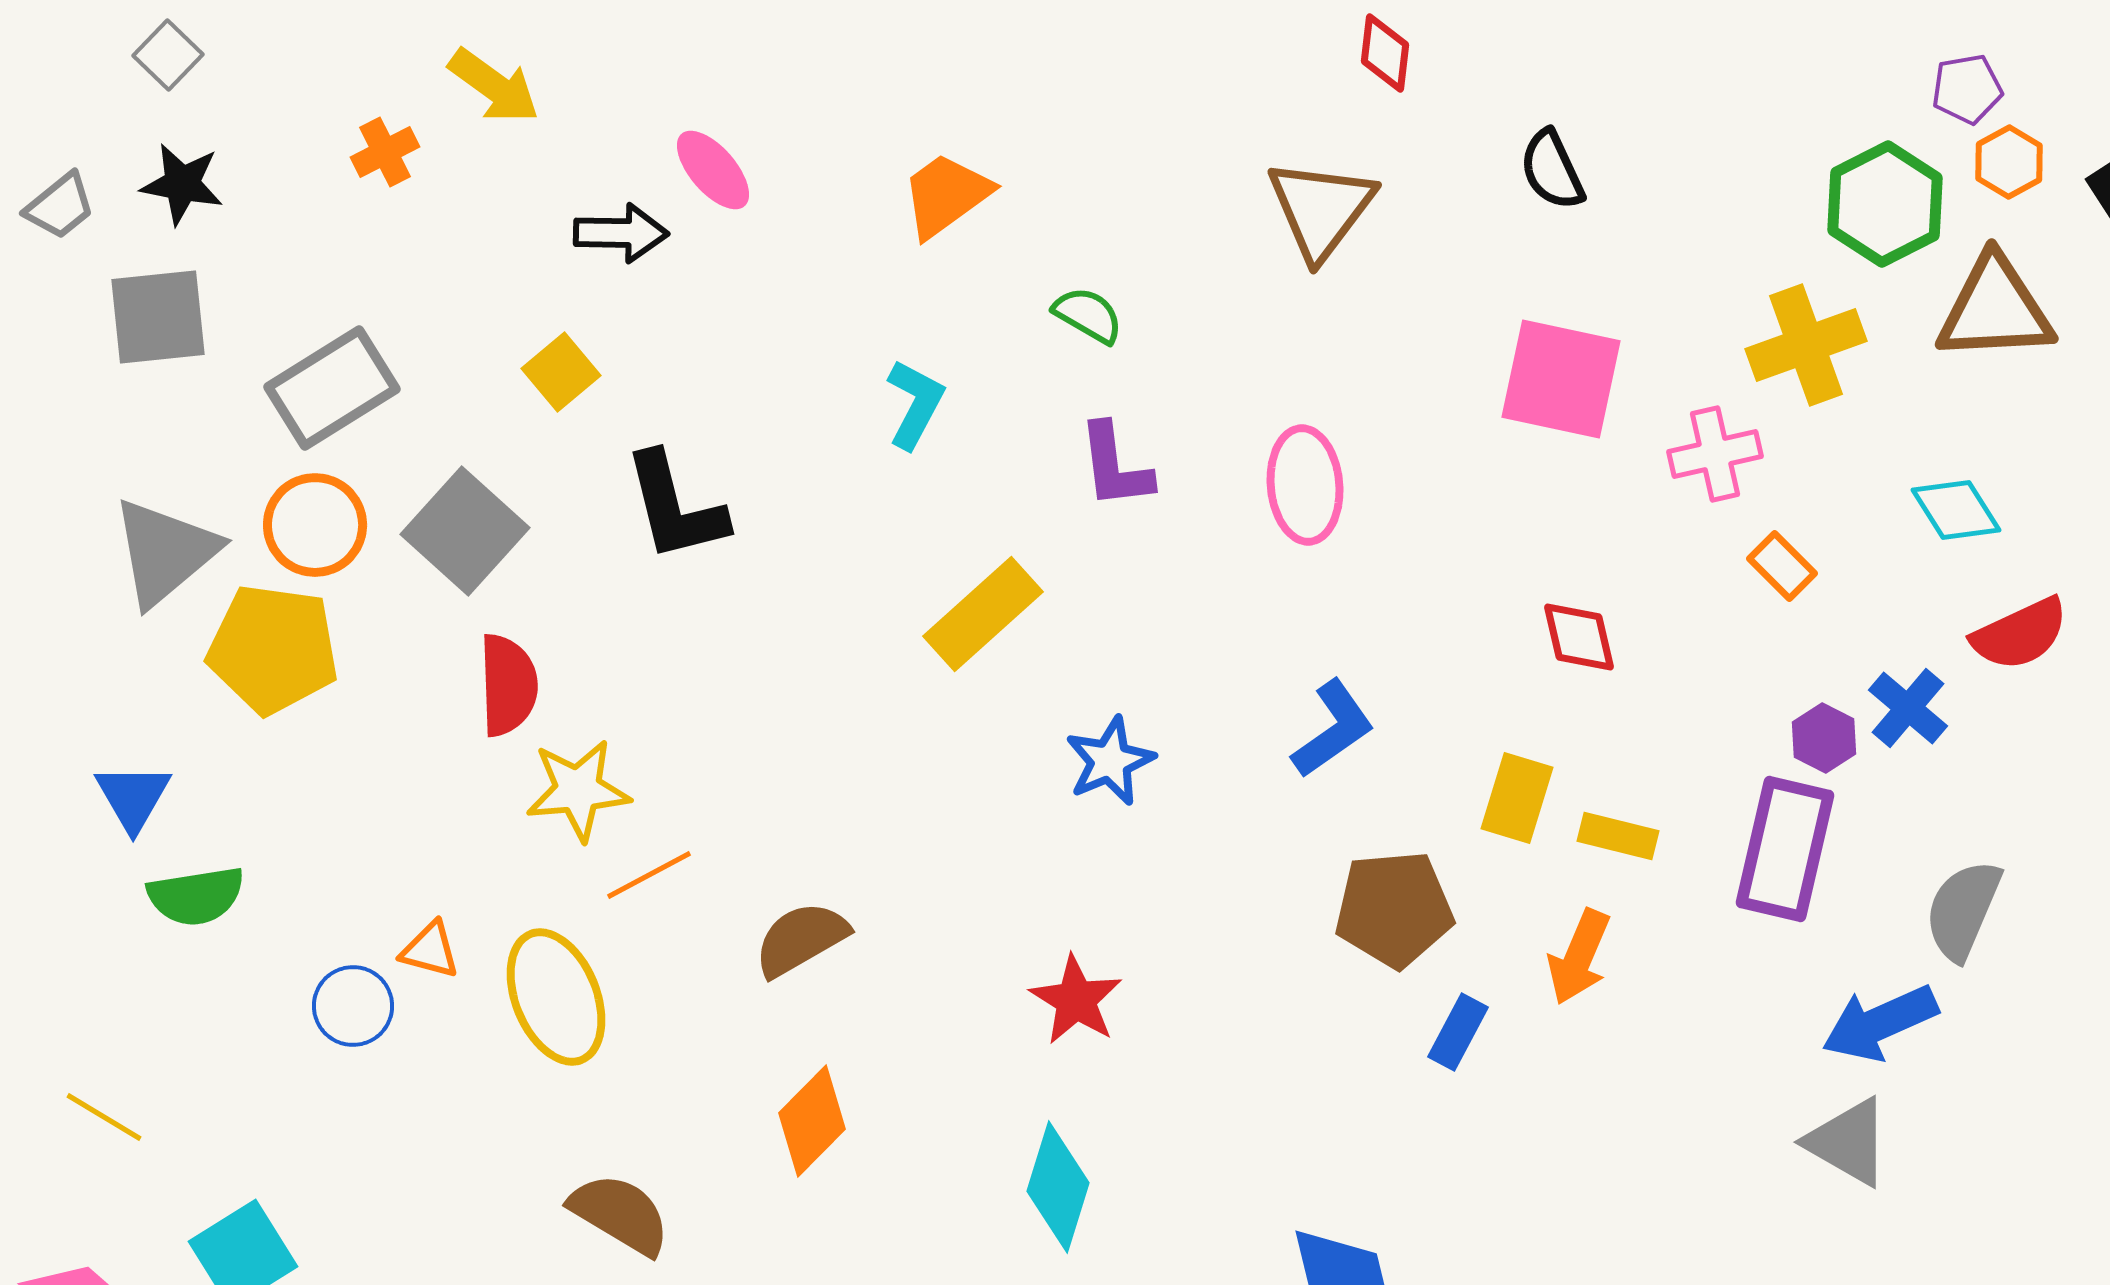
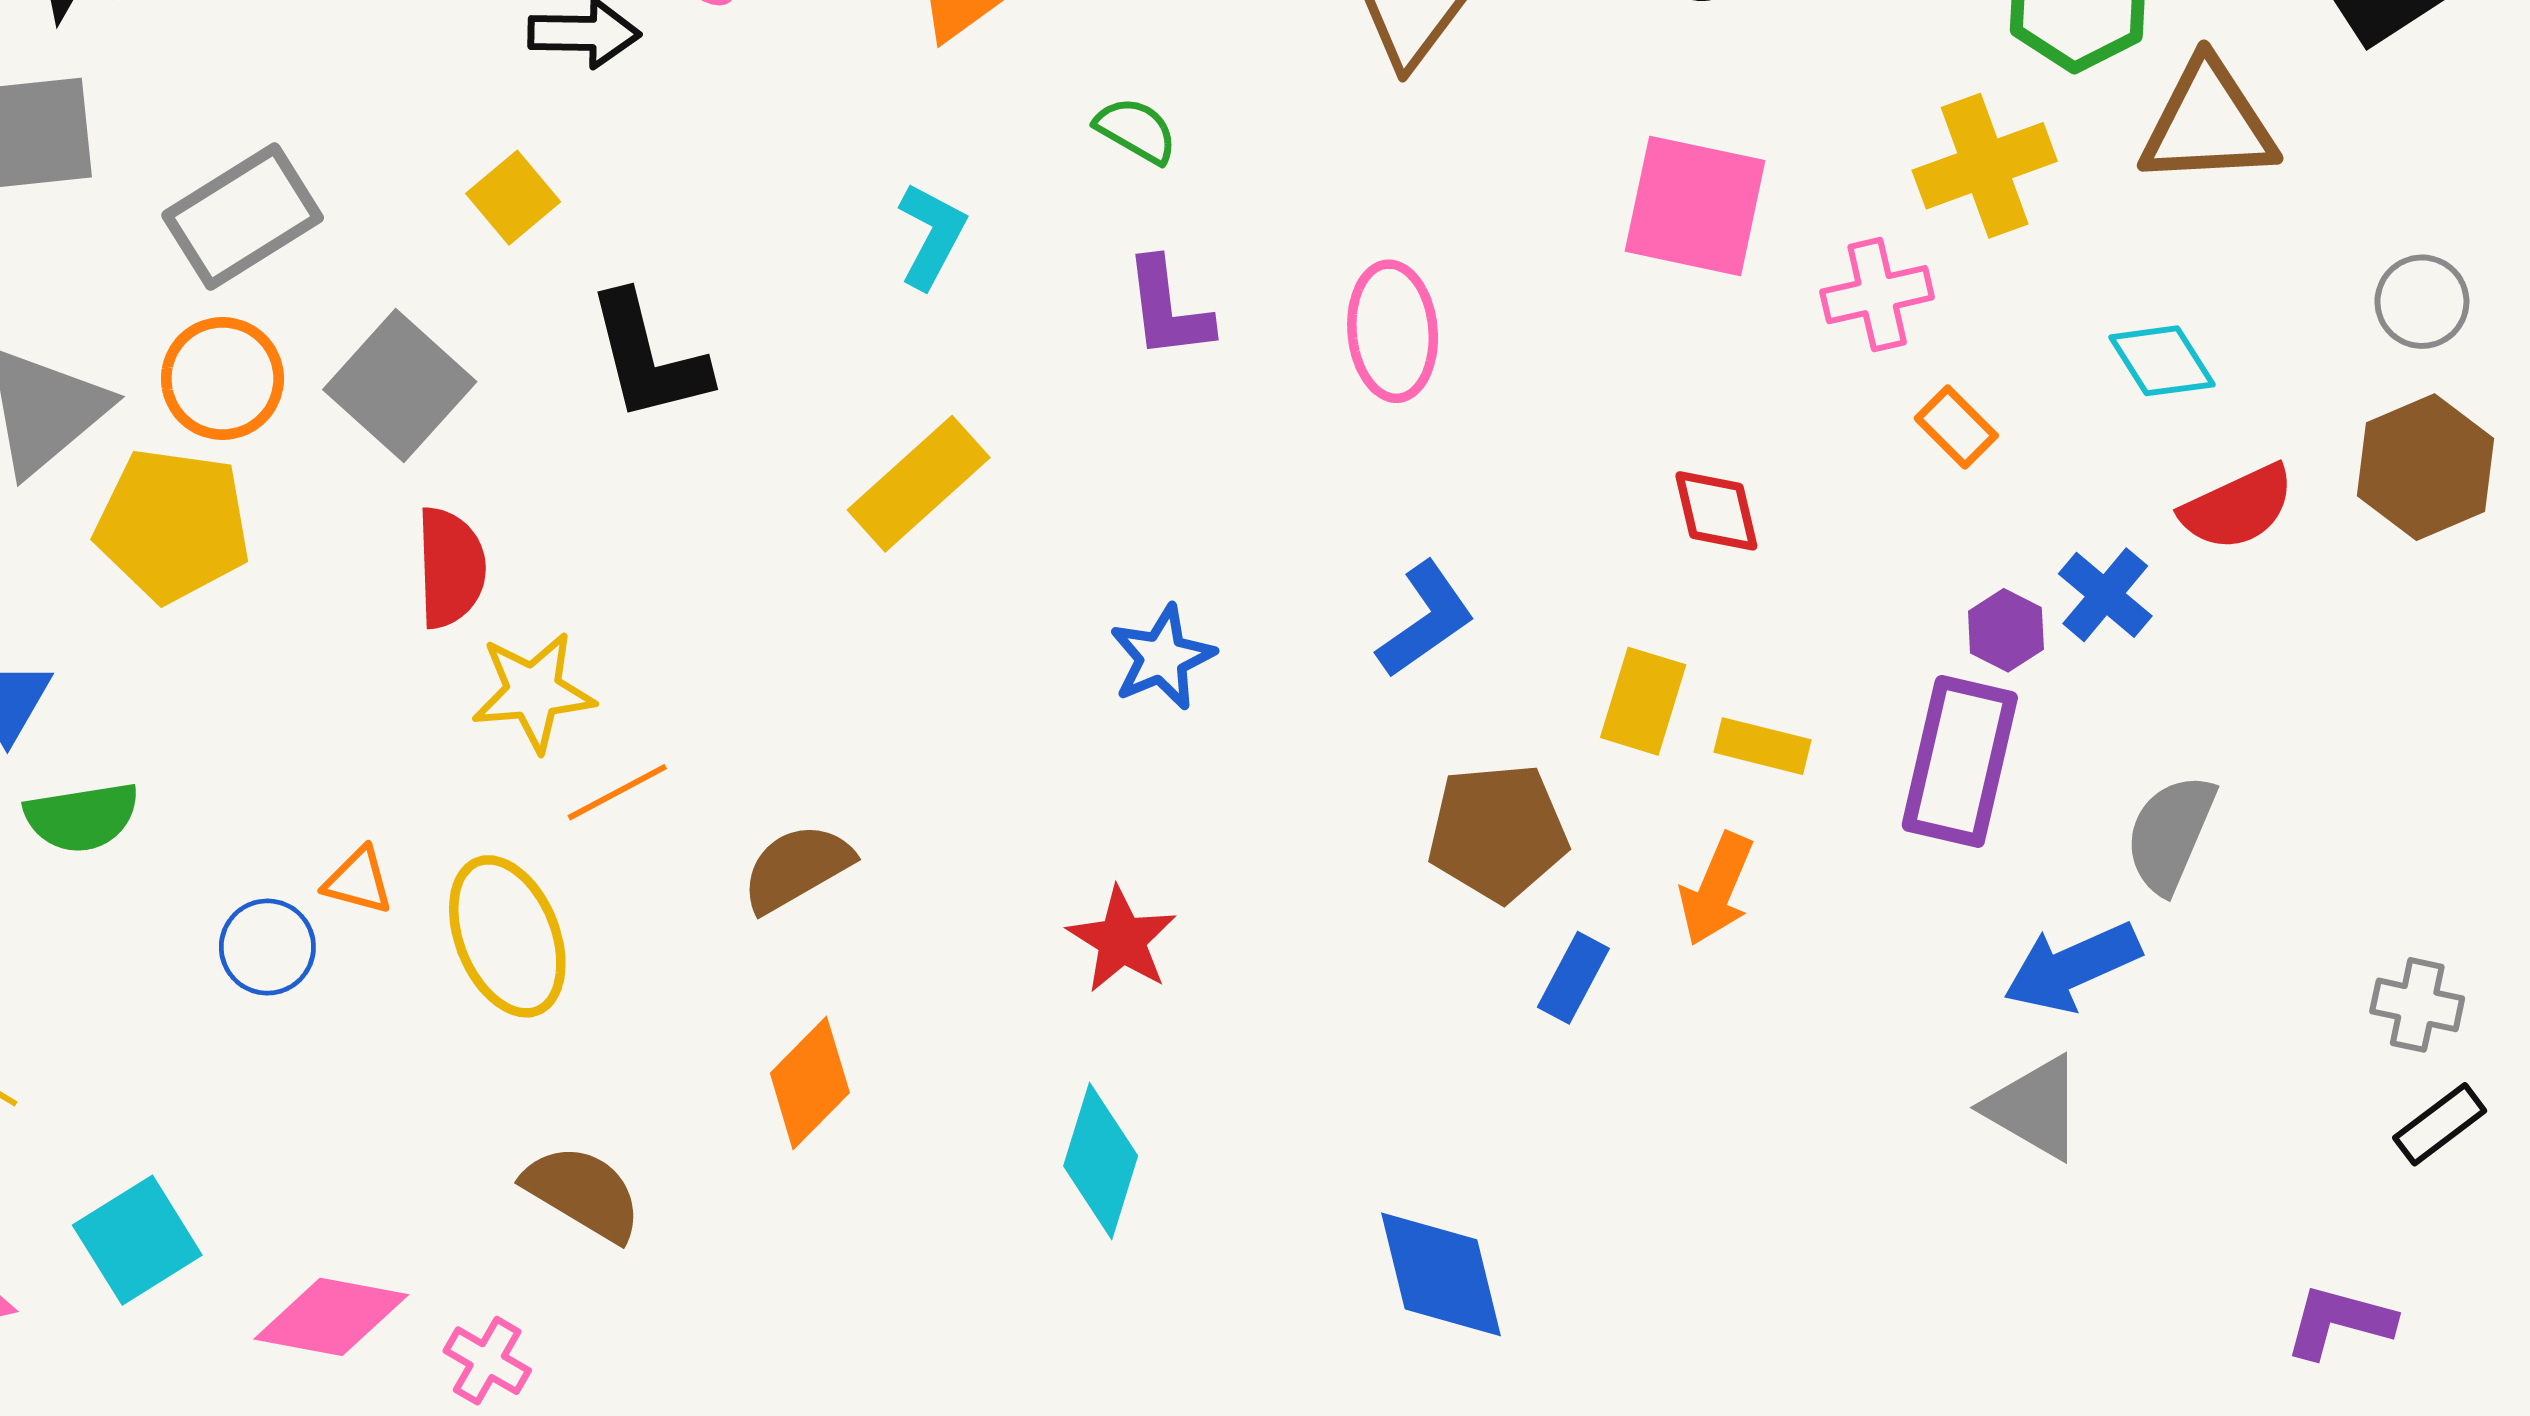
yellow rectangle: (983, 614) -> (919, 484), moved

